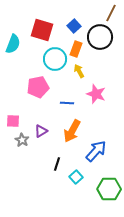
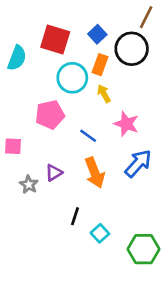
blue line: (67, 103) -> (88, 136), turned 32
pink square: (13, 121) -> (13, 146), moved
orange arrow: (72, 131) -> (95, 173), turned -50
blue arrow: (96, 151) -> (138, 163), moved

